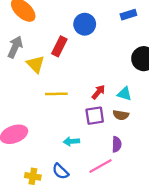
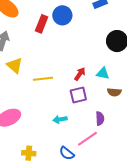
red rectangle: (59, 46) -> (42, 24), moved
yellow triangle: (36, 64) -> (15, 66), moved
brown semicircle: (121, 115) -> (114, 92), moved
blue semicircle: (60, 171) -> (67, 153), moved

